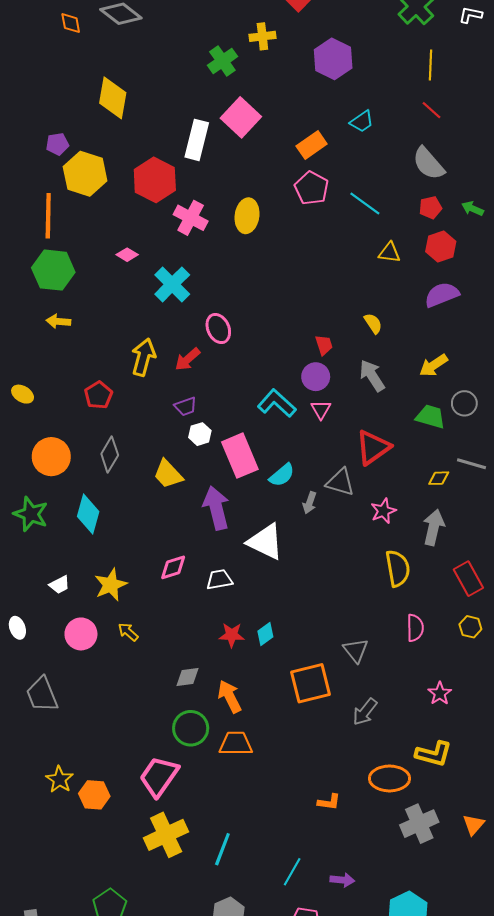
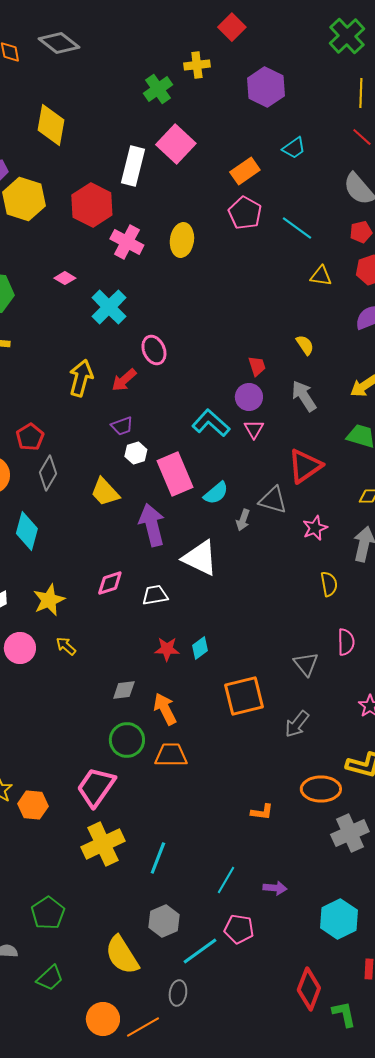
red pentagon: (98, 395) -> (30, 437), moved
yellow semicircle: (398, 568) -> (329, 584), size x0.7
gray triangle: (356, 650) -> (306, 664), moved

